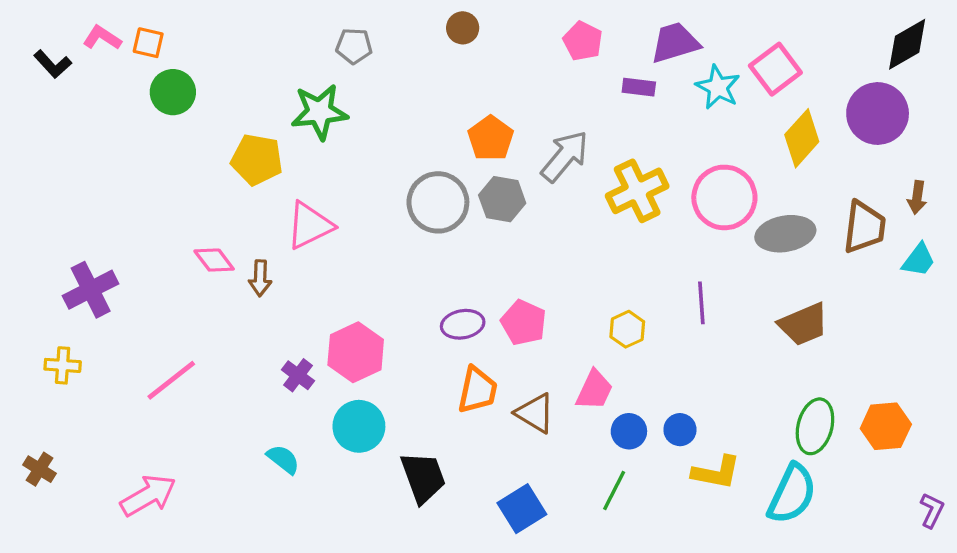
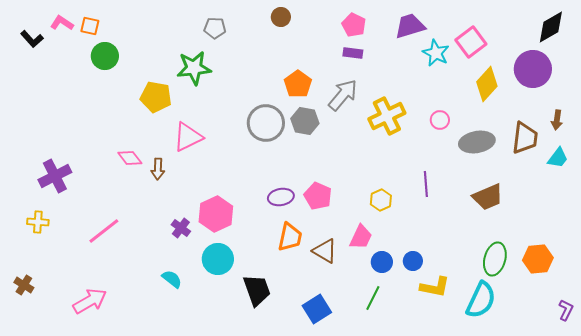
purple rectangle: (639, 87) -> (353, 53), moved
pink circle: (724, 197) -> (440, 120), size x0.5

